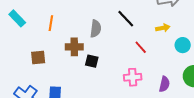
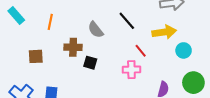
yellow arrow: (163, 28) -> (164, 32), size x1.6
gray semicircle: (96, 29) -> (96, 30), turned 132
pink cross: (133, 77) -> (131, 70), moved

